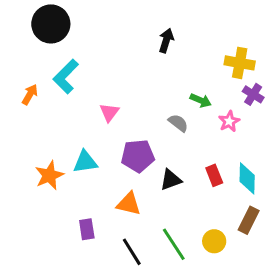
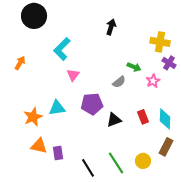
cyan L-shape: (66, 76) -> (62, 49), moved
gray semicircle: (178, 123) -> (119, 82), turned 104
orange triangle: (129, 204) -> (39, 146), moved

